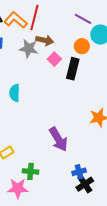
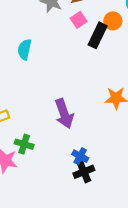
orange circle: (82, 46) -> (113, 21), moved
blue cross: (79, 172) -> (80, 156), turned 32

